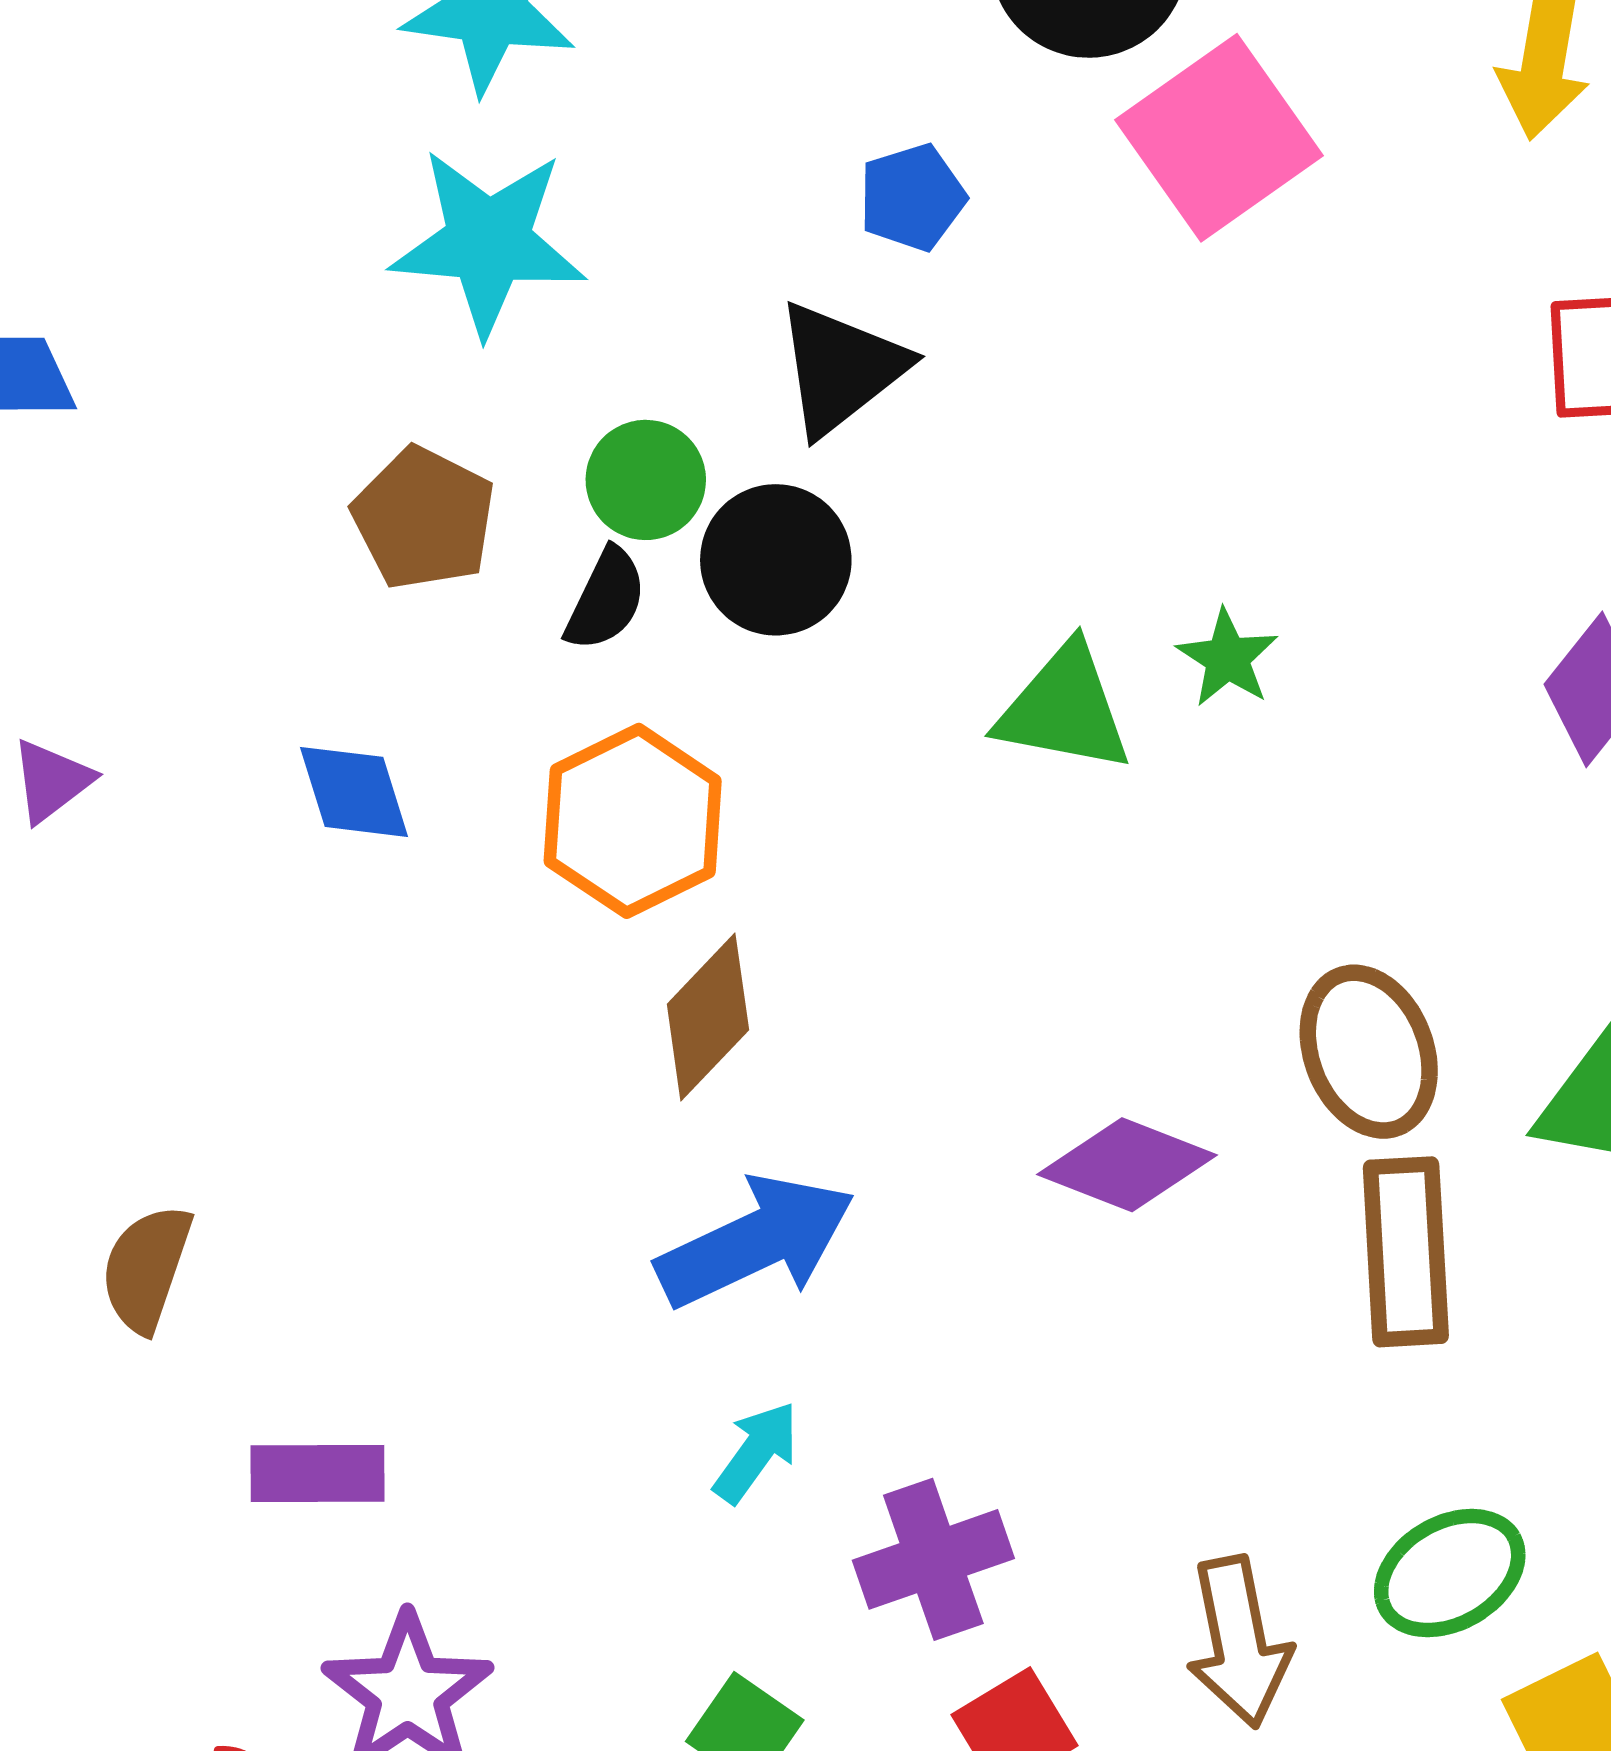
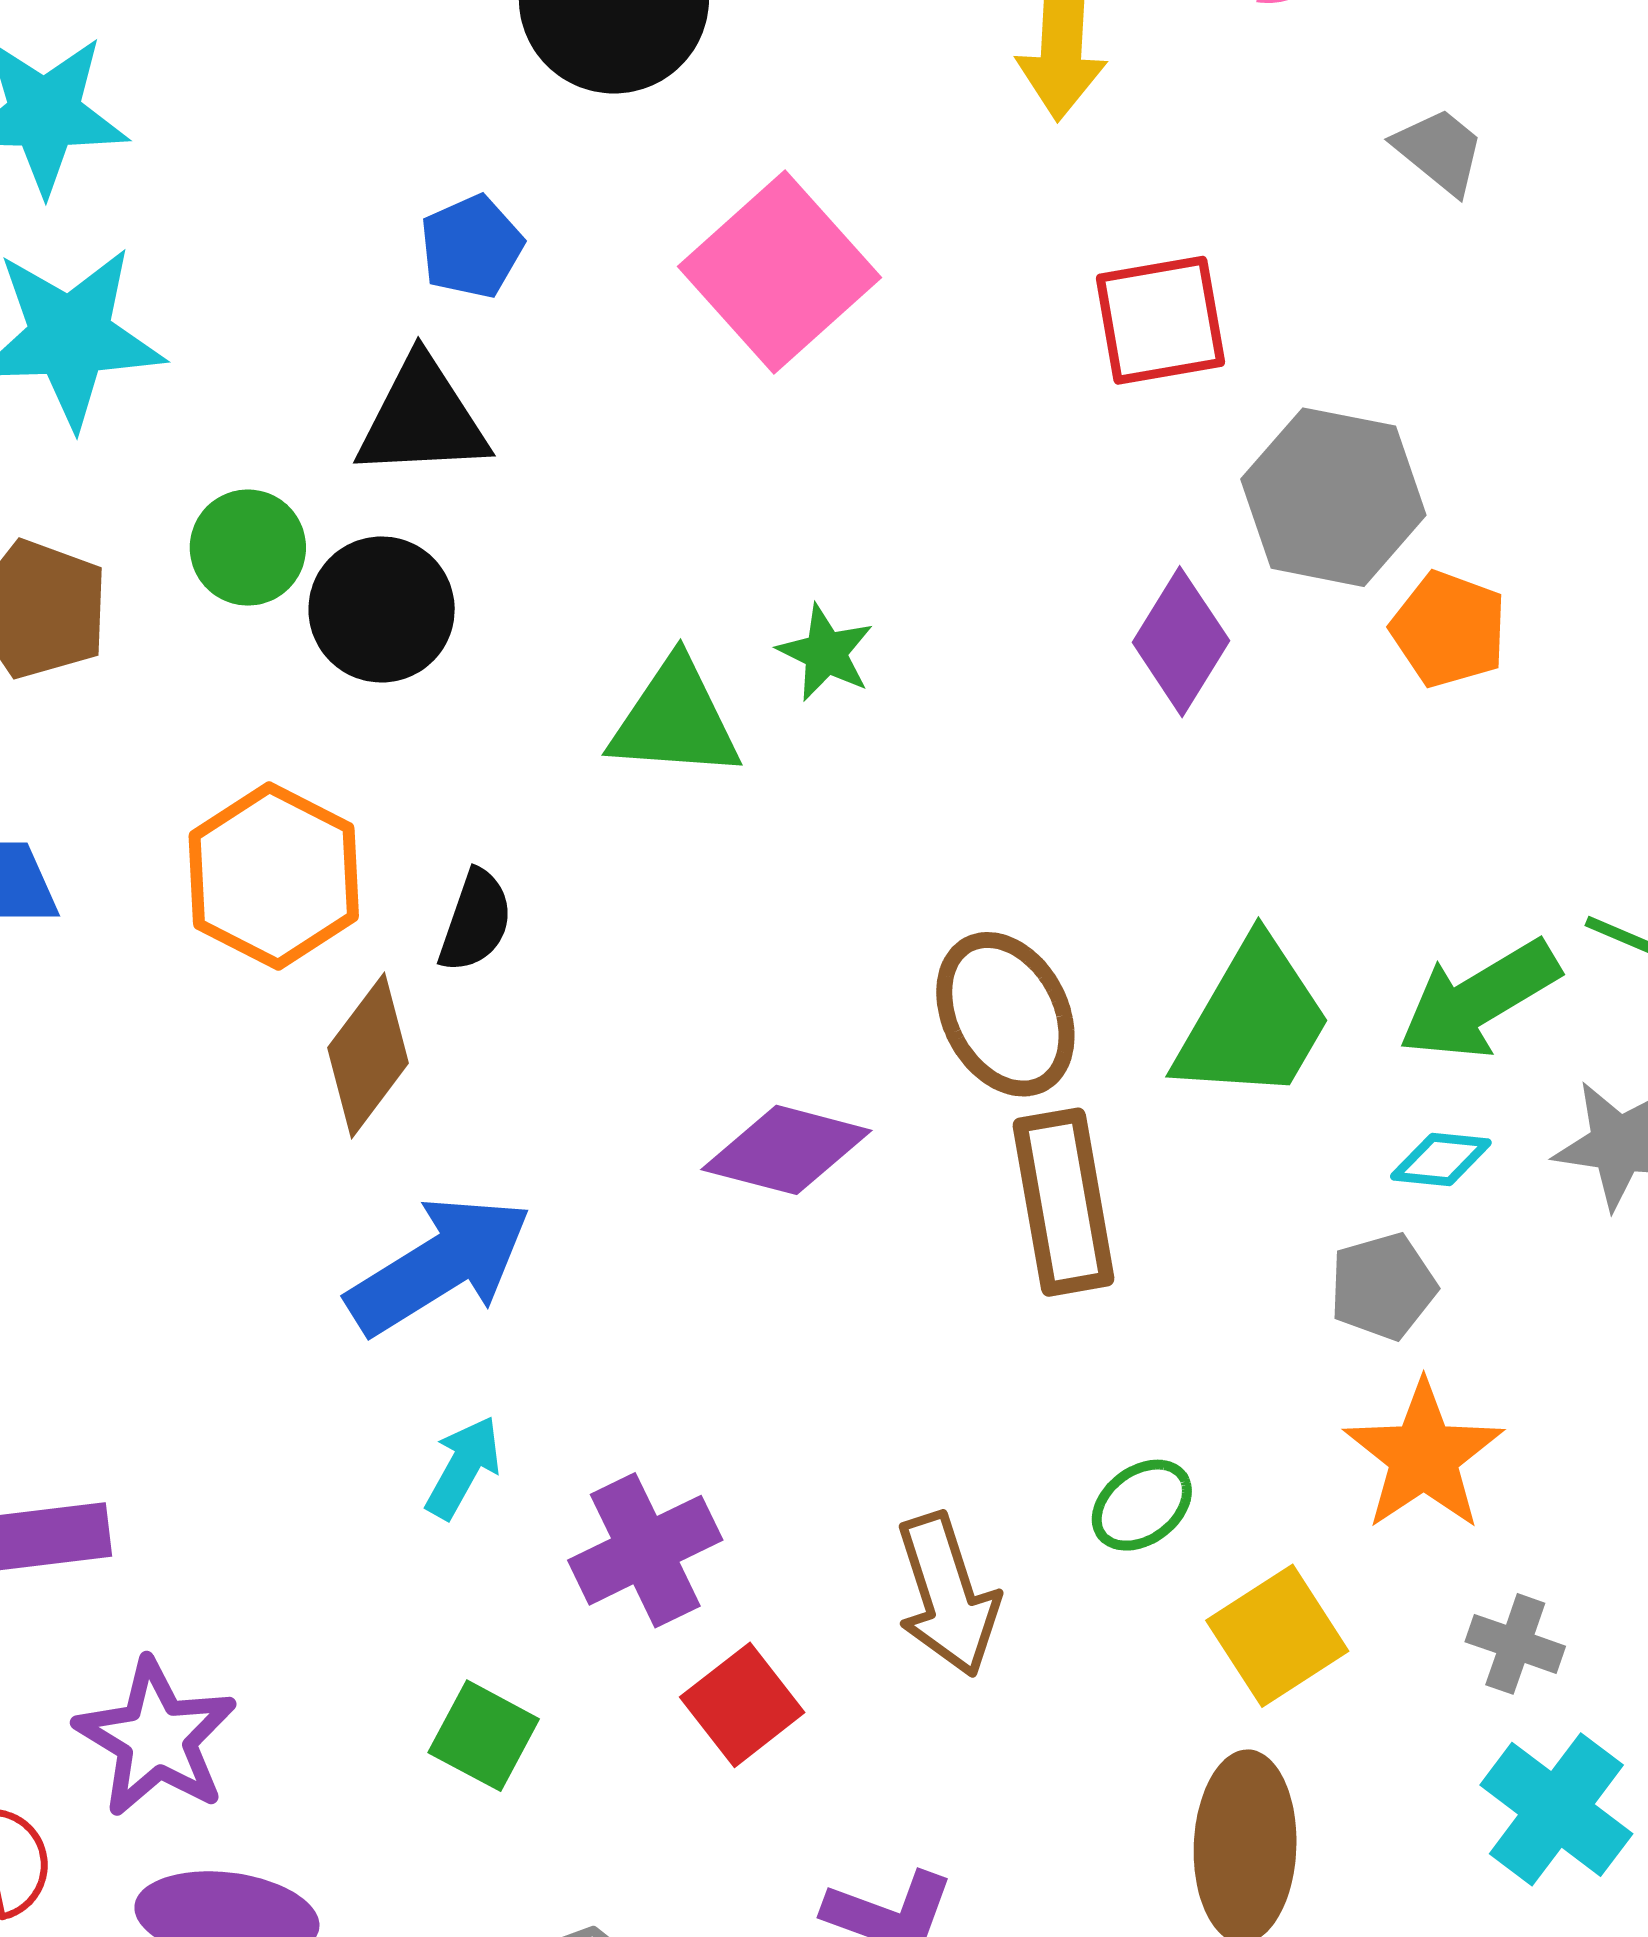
pink square: (1219, 138) -> (779, 272), moved
black triangle: (841, 368) -> (422, 419), turned 42
black semicircle: (606, 599) -> (475, 921), moved
green ellipse: (1450, 1573) -> (1142, 1505), size x0.7

